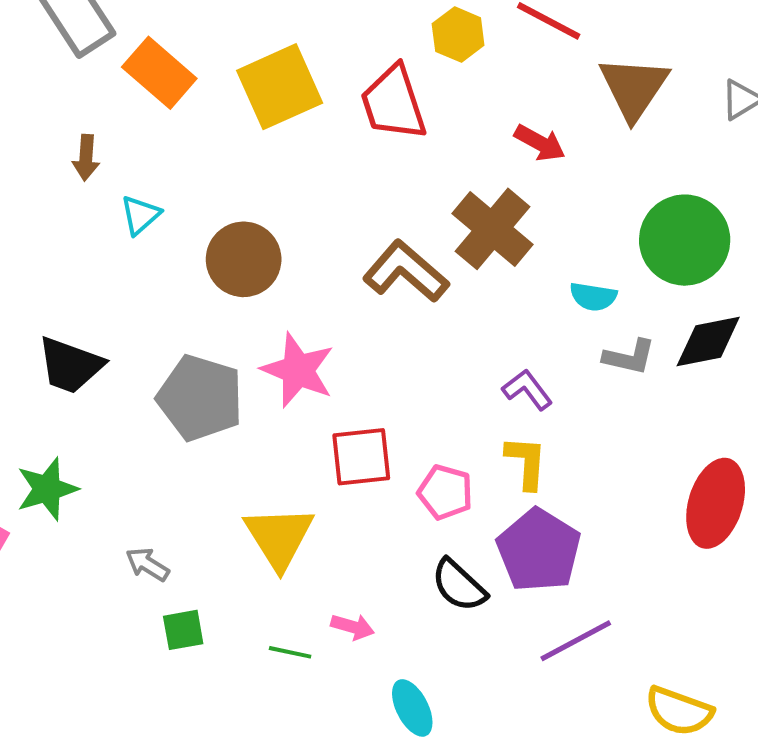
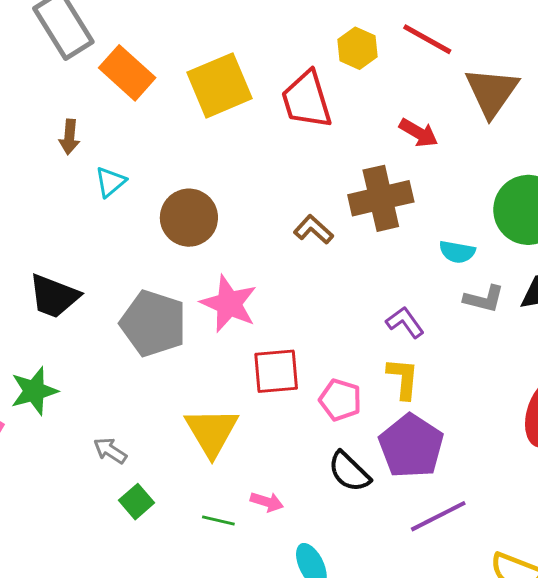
brown cross: (493, 229) -> (381, 198), turned 36
brown L-shape: (406, 271) -> (313, 230), size x0.6
green square: (183, 630) -> (136, 502), turned -32

